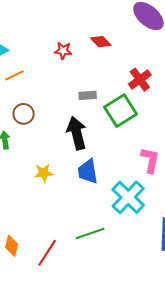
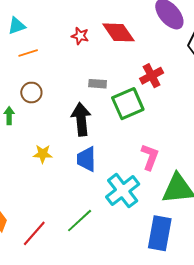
red diamond: (101, 42) -> (118, 32), size x1.6
green line: (90, 233) -> (80, 221), turned -32

